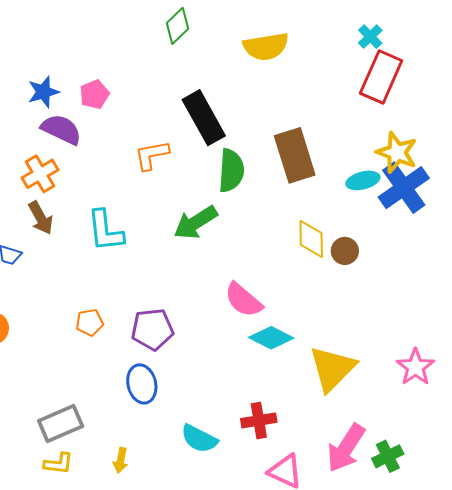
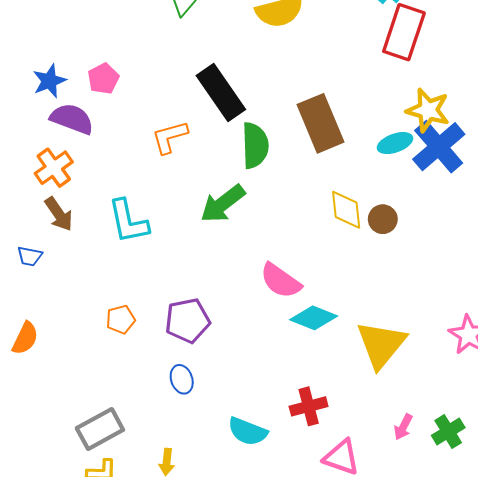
blue ellipse: (142, 384) -> (182, 379), size x0.7
pink arrow: (346, 448) -> (403, 427), size x0.5

